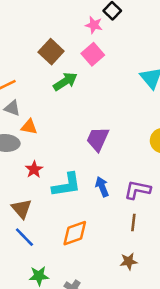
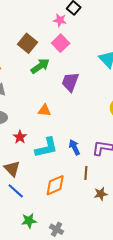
orange triangle: (29, 127) -> (45, 110), moved
purple trapezoid: (98, 139) -> (70, 82), moved
brown line: (133, 222) -> (86, 173), moved
brown star: (129, 261) -> (101, 194), moved

